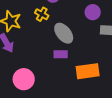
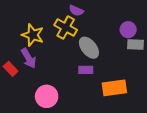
purple circle: (93, 12) -> (128, 30), moved
yellow cross: (42, 14) -> (66, 28), size x1.5

